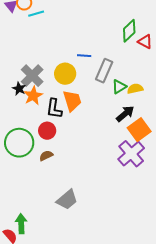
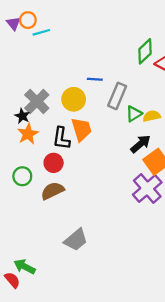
orange star: (33, 96) -> (28, 134), moved
green circle: (19, 143) -> (22, 176), size x0.6
brown semicircle: (46, 156) -> (52, 191), size x1.5
green arrow: (21, 224) -> (25, 267), turned -60

